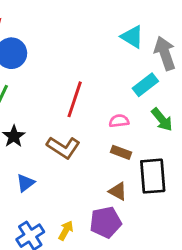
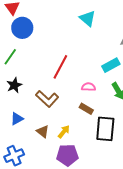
cyan triangle: (132, 37) -> (88, 18), moved
brown triangle: (118, 191) -> (43, 131), moved
yellow arrow: (66, 230) -> (64, 132), moved

